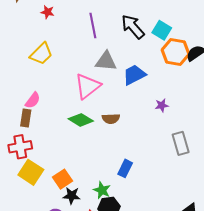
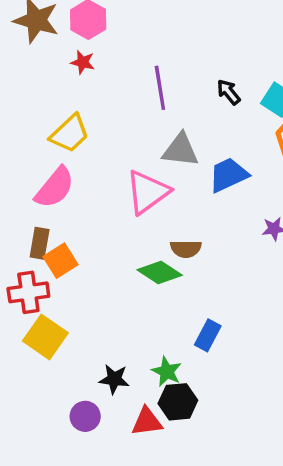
black arrow: (133, 27) -> (229, 92), size x0.6
pink semicircle: (33, 100) -> (55, 188), moved, size x1.5
green diamond: (81, 120) -> (160, 273), moved
orange square: (62, 179) -> (61, 261), moved

